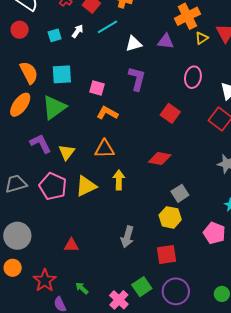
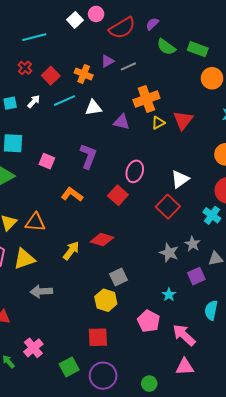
white triangle: (134, 44) -> (93, 108), moved
pink ellipse: (193, 77) -> (135, 171), moved
orange L-shape: (107, 113) -> (72, 194), moved
orange triangle: (105, 149) -> (35, 222), moved
yellow arrow: (119, 180) -> (71, 251), moved, turned 30
gray arrow: (127, 237) -> (41, 291), moved, turned 65
pink cross: (119, 300) -> (33, 348), moved

